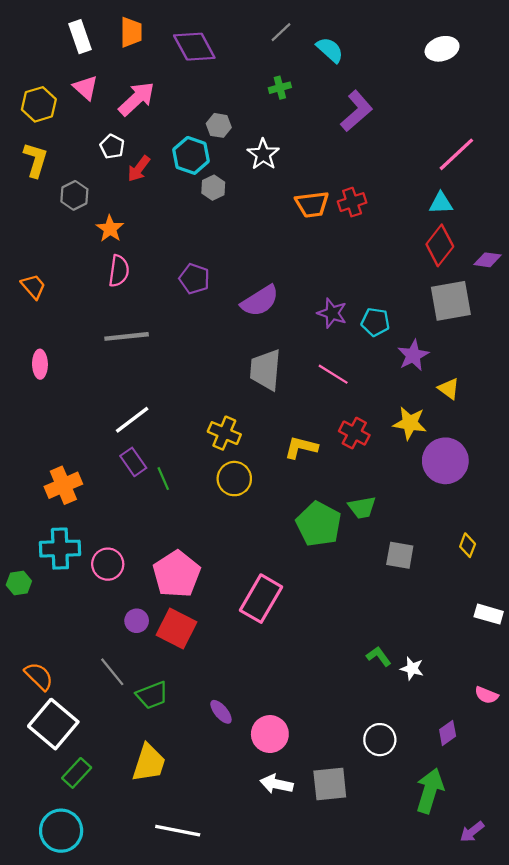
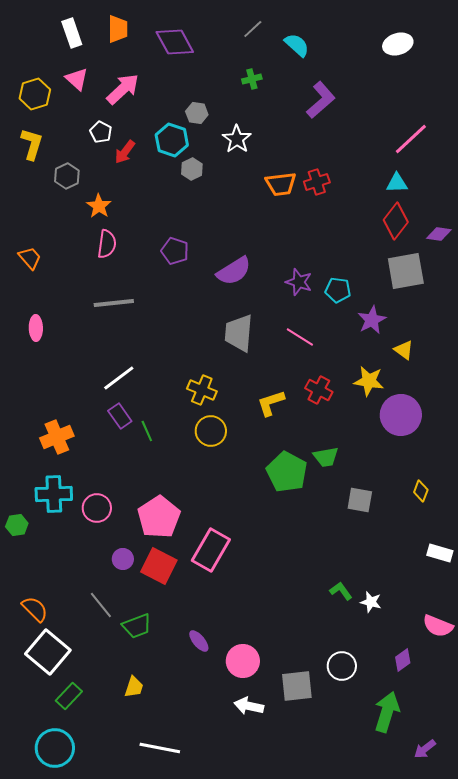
yellow L-shape: (301, 447) -> (271, 403), turned -32
pink rectangle: (261, 599) -> (211, 550), moved
pink semicircle: (486, 695) -> (438, 626), size x1.4
yellow trapezoid: (149, 763) -> (134, 687), size x0.6
gray square: (330, 784) -> (297, 686), moved

